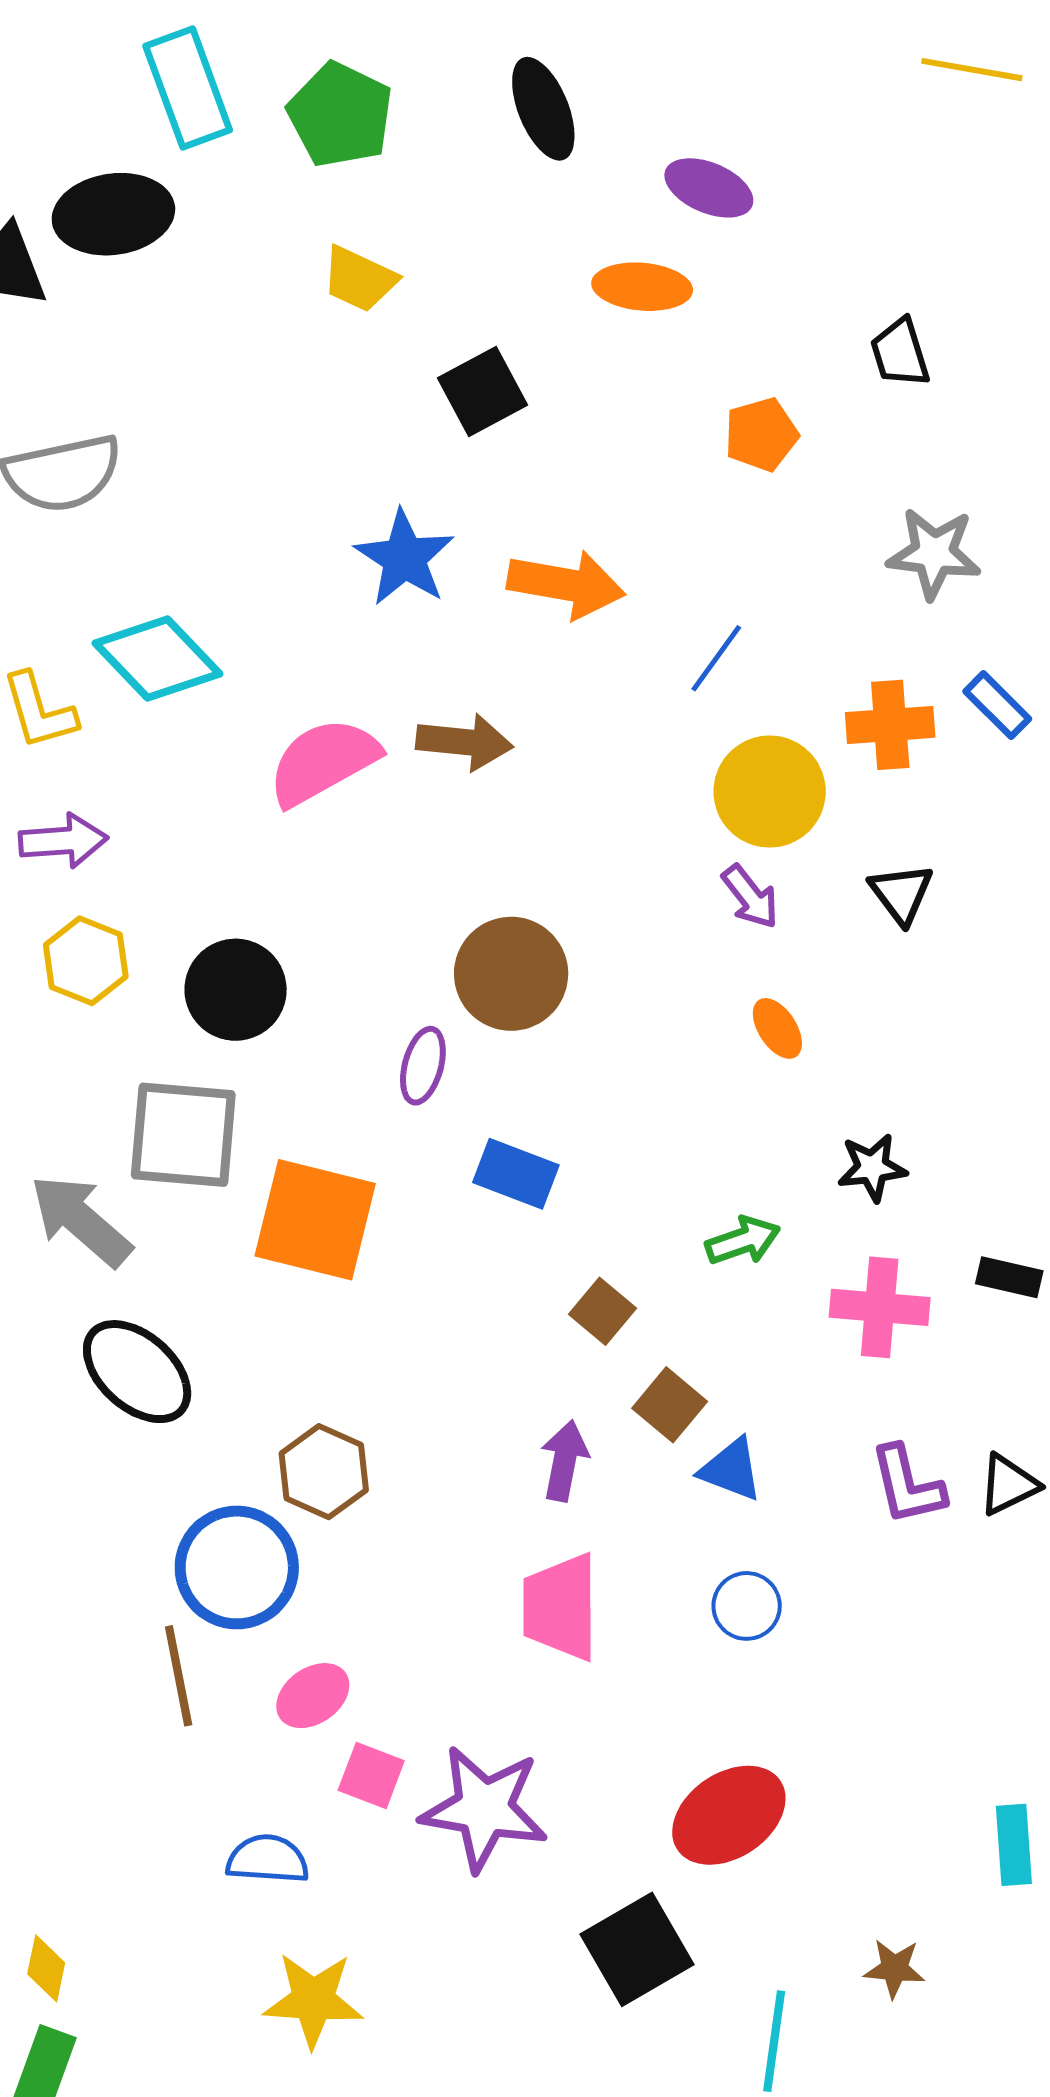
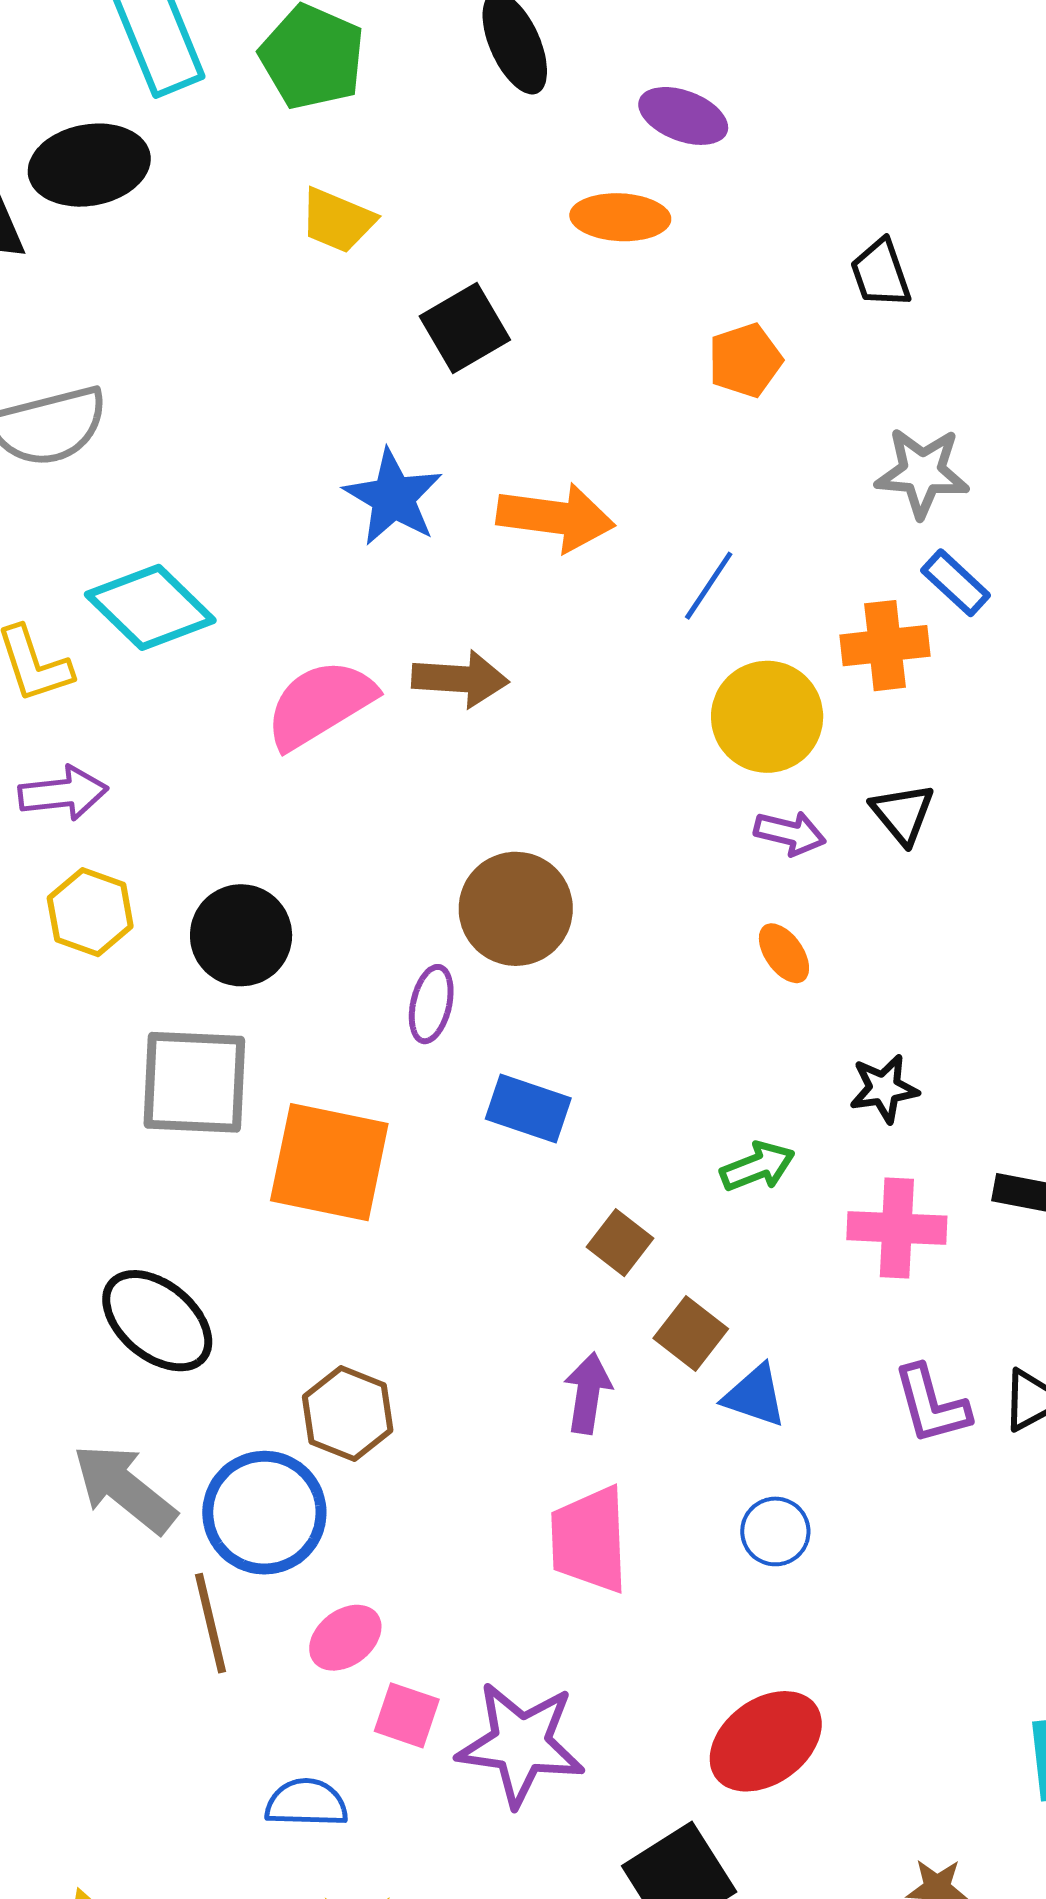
blue rectangle: (997, 705) -> (956, 583), moved
purple arrow: (750, 897) -> (790, 833), moved, turned -36
gray arrow: (81, 1220) -> (125, 1488), moved

